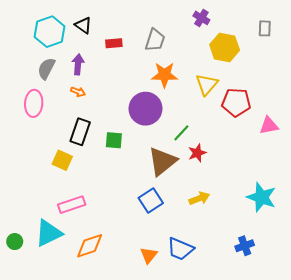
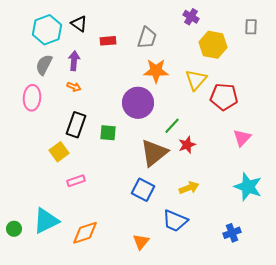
pink triangle: (269, 126) -> (242, 138), moved, turned -36
yellow square: (62, 160) -> (59, 152), turned 30
blue square: (151, 200) -> (143, 190), turned -30
pink rectangle: (72, 205) -> (76, 181), moved, size x0.7
blue trapezoid: (180, 249) -> (175, 221), moved

